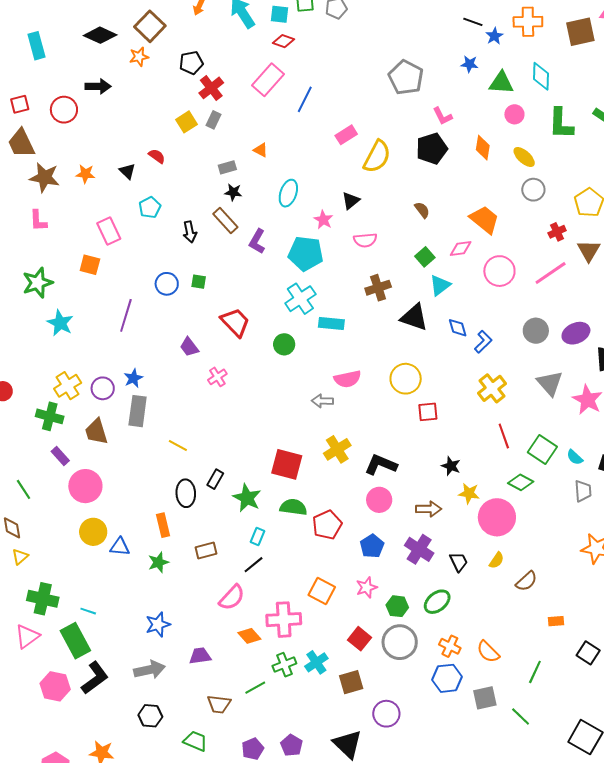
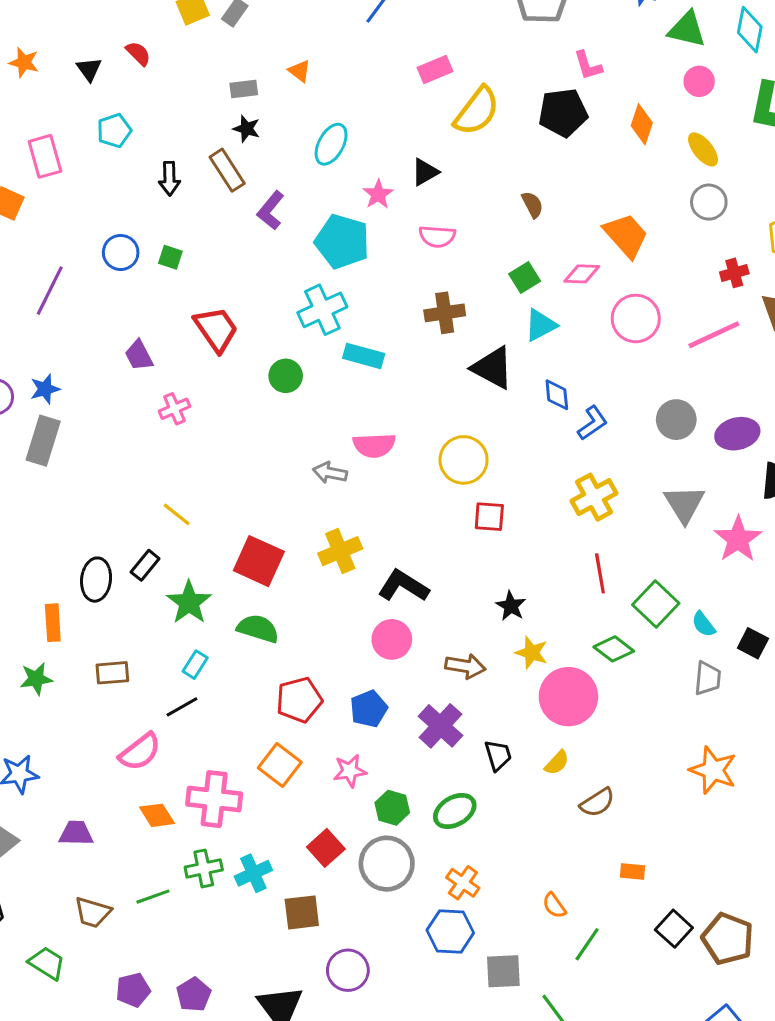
yellow line: (178, 445) -> (177, 514), moved
red pentagon: (327, 525) -> (299, 700), moved
orange semicircle: (488, 652) -> (554, 905), moved, size x0.7

